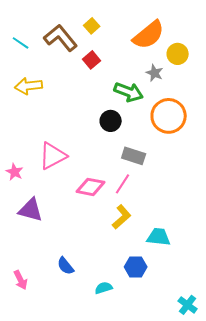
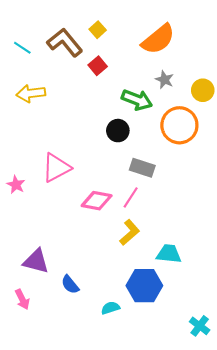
yellow circle: (178, 54) -> (203, 90), moved
purple triangle: (31, 210) -> (36, 261), moved
blue hexagon: (136, 267) -> (144, 286), size x1.5

